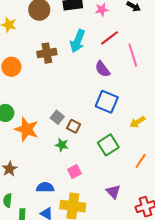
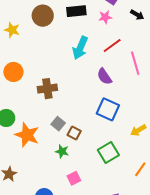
brown cross: (47, 53) -> (47, 89), moved

